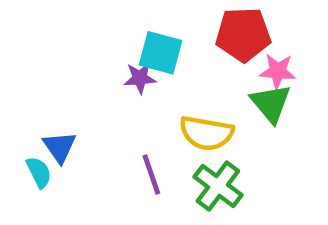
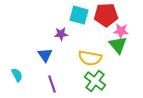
cyan square: (161, 53) -> (79, 15), moved
blue triangle: (60, 147) -> (45, 55), moved
purple line: (151, 174) -> (52, 84), moved

